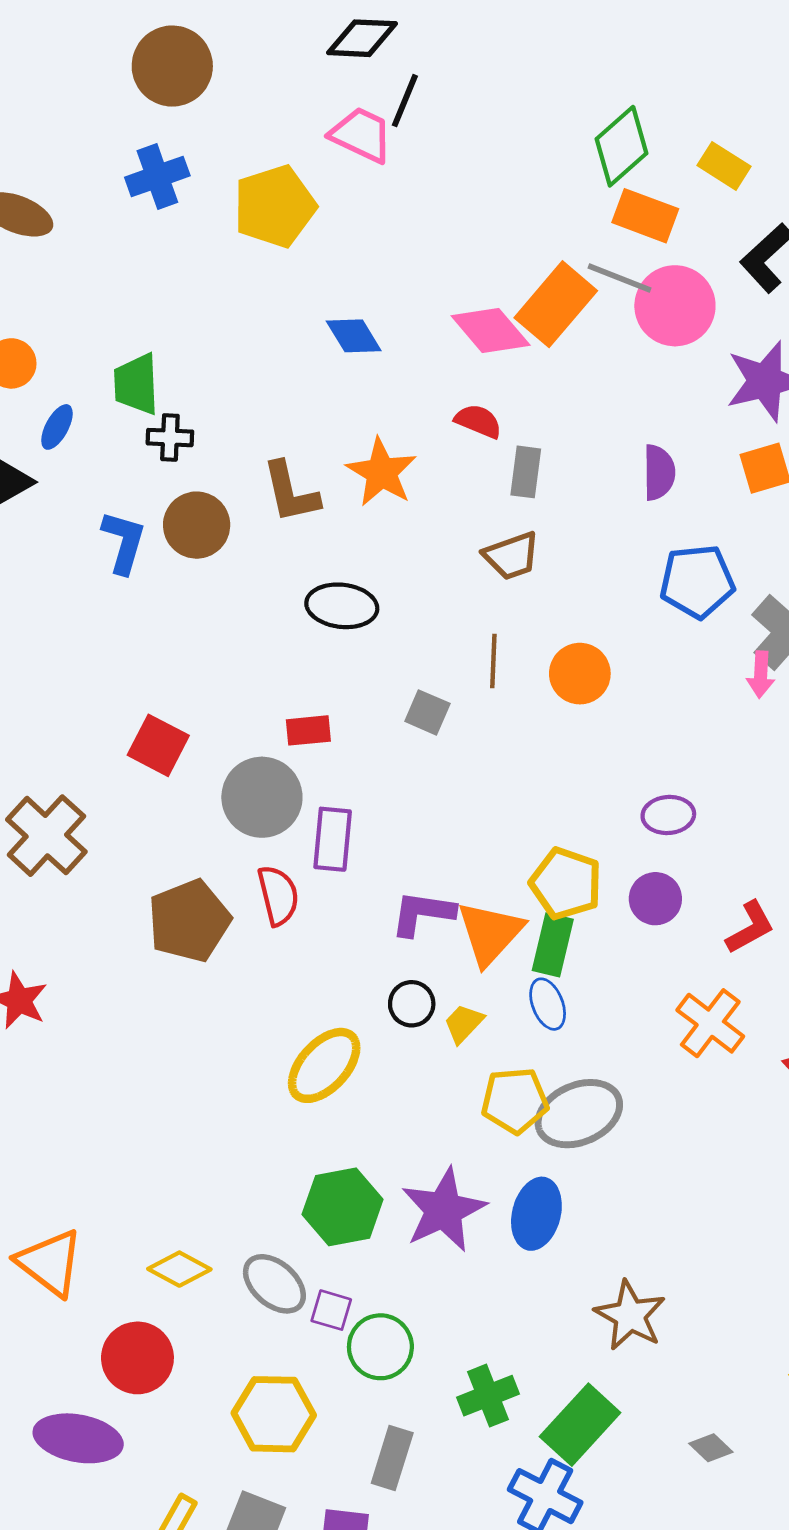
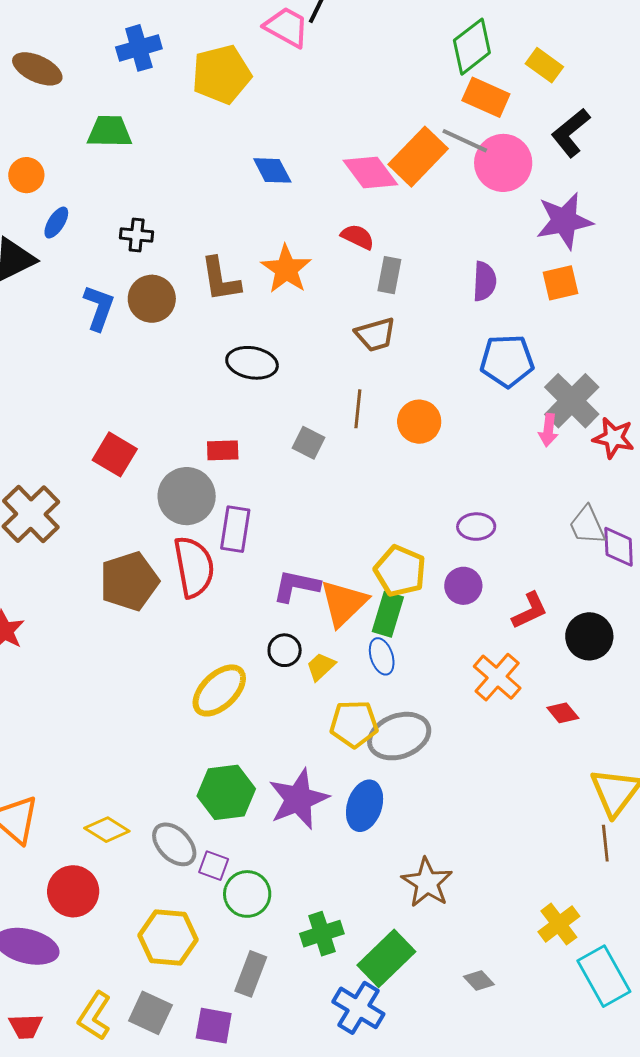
green trapezoid: (136, 384) -> (110, 131), moved, turned 90
red semicircle: (278, 895) -> (194, 567), size x1.4

